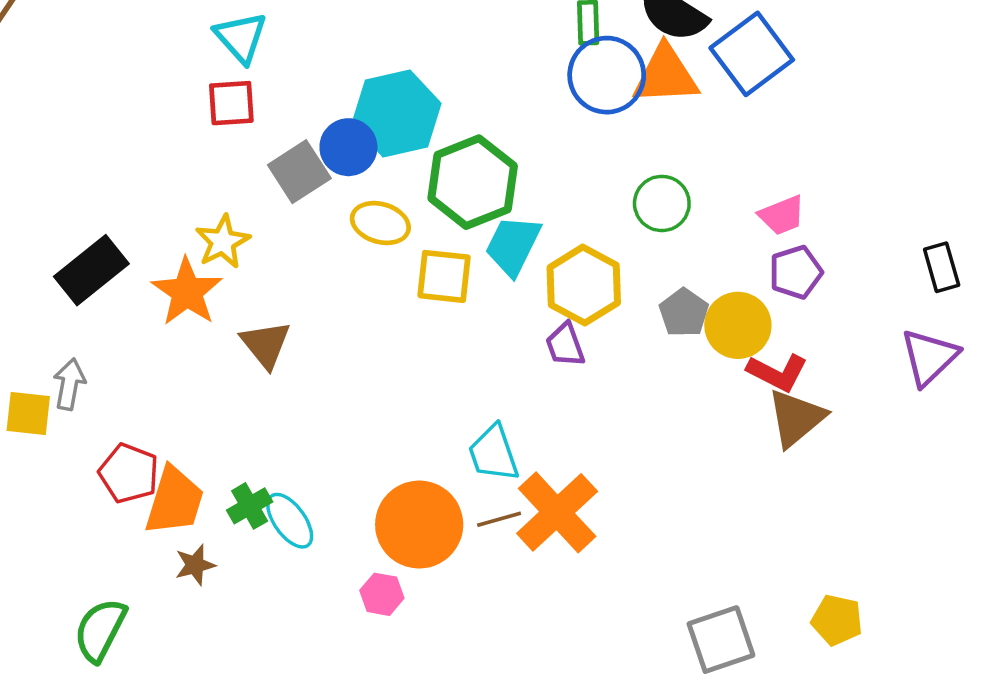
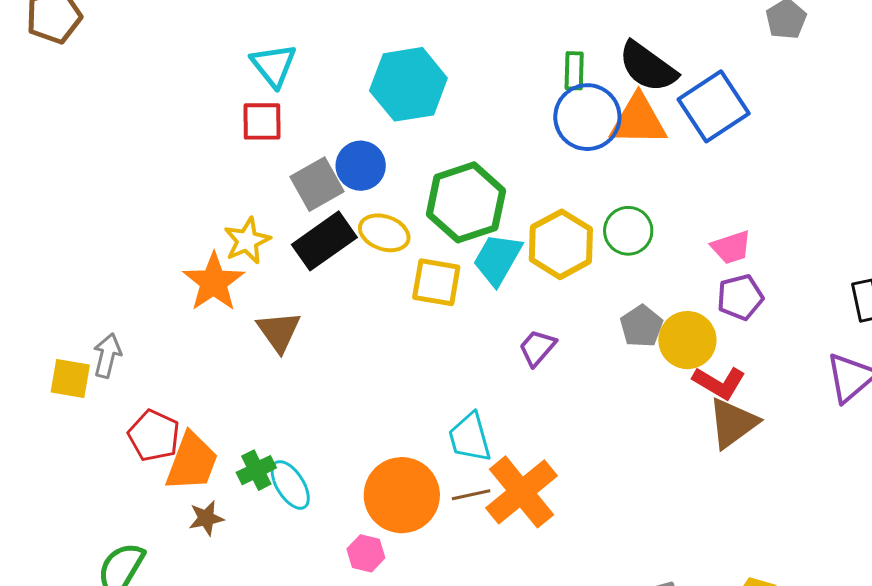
cyan hexagon: (397, 113) -> (408, 84), moved
black rectangle: (91, 270) -> (324, 241), moved
yellow hexagon: (584, 285) -> (561, 244), moved
purple trapezoid: (565, 345) -> (537, 348), turned 57

